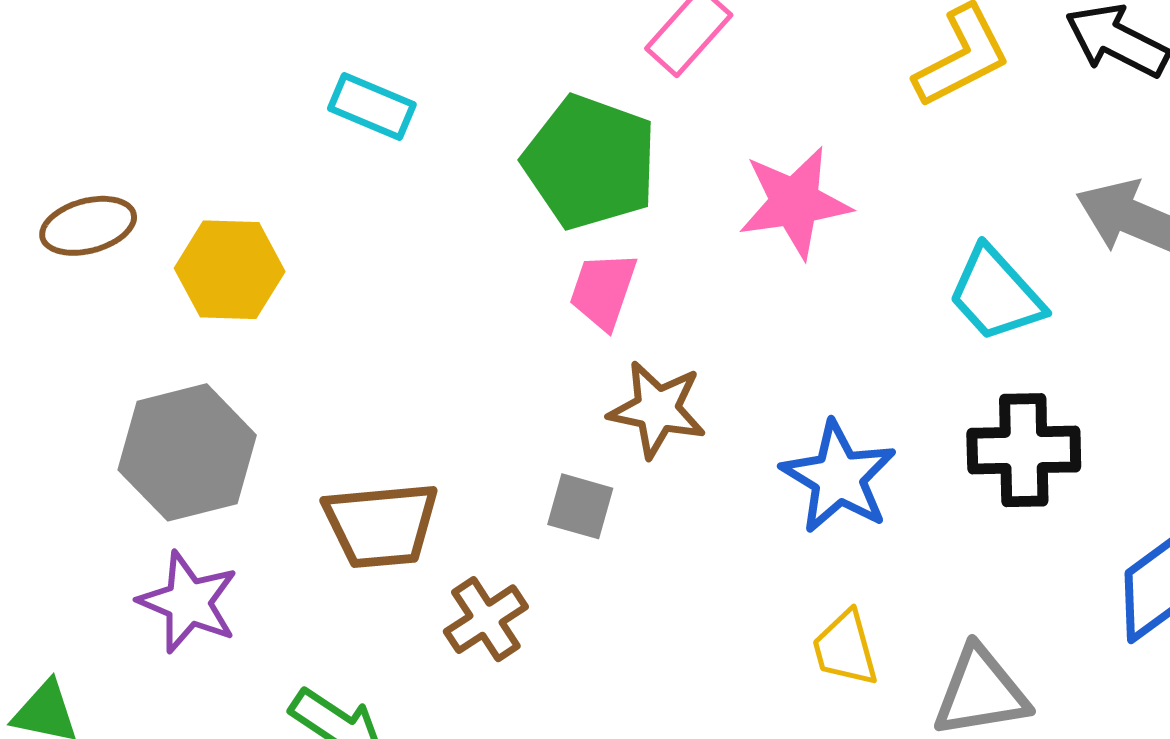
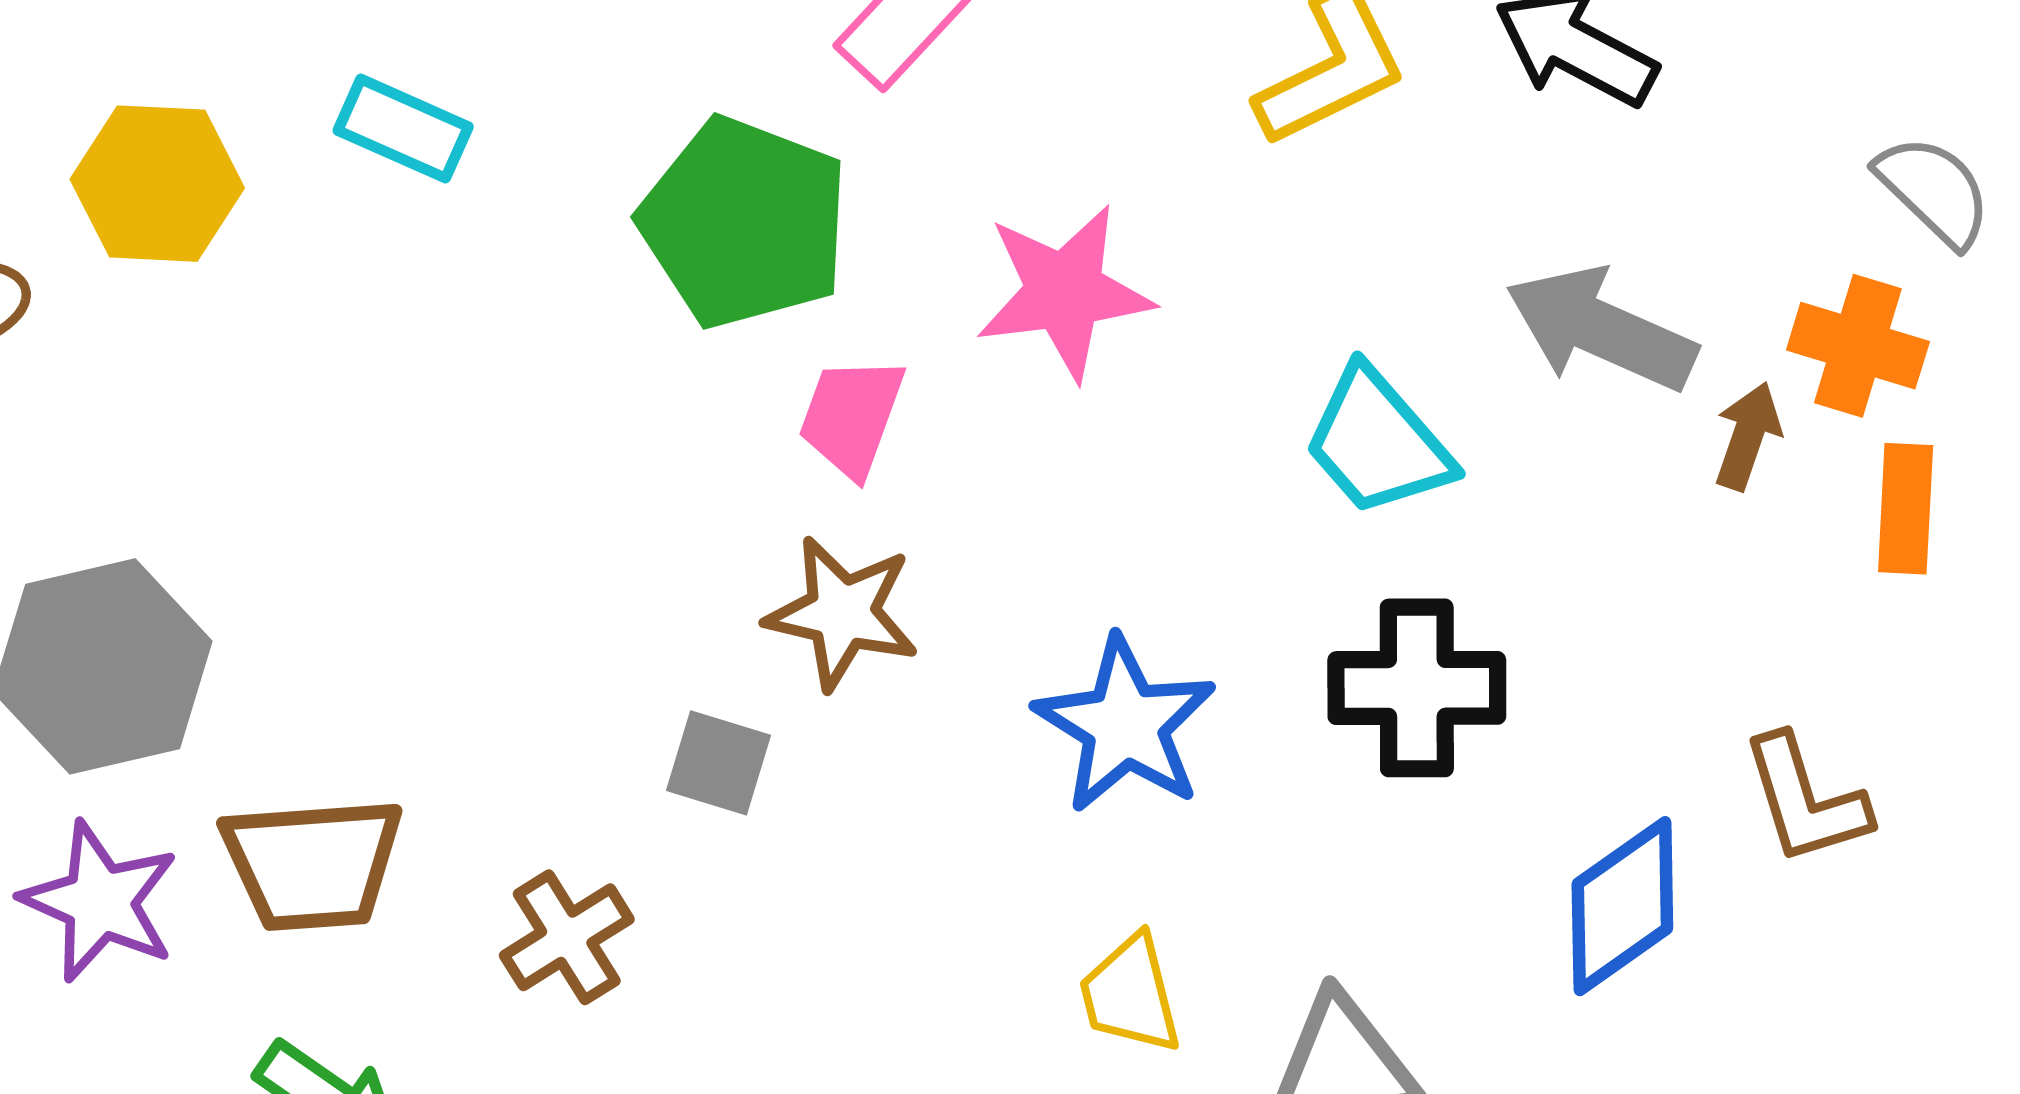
yellow hexagon: (230, 270) -> (157, 184), moved
pink trapezoid: (603, 291) -> (852, 417), moved
brown trapezoid: (381, 525) -> (313, 864), moved

